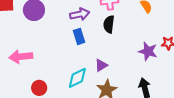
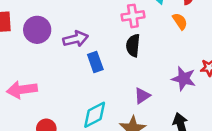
purple arrow: (80, 14) -> (76, 39), moved
purple triangle: (101, 65) -> (142, 96), moved

